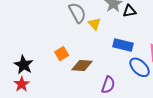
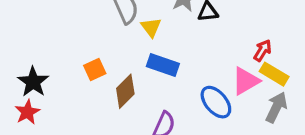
blue rectangle: (123, 45) -> (163, 65), moved
brown diamond: (82, 66) -> (125, 91), turned -55

